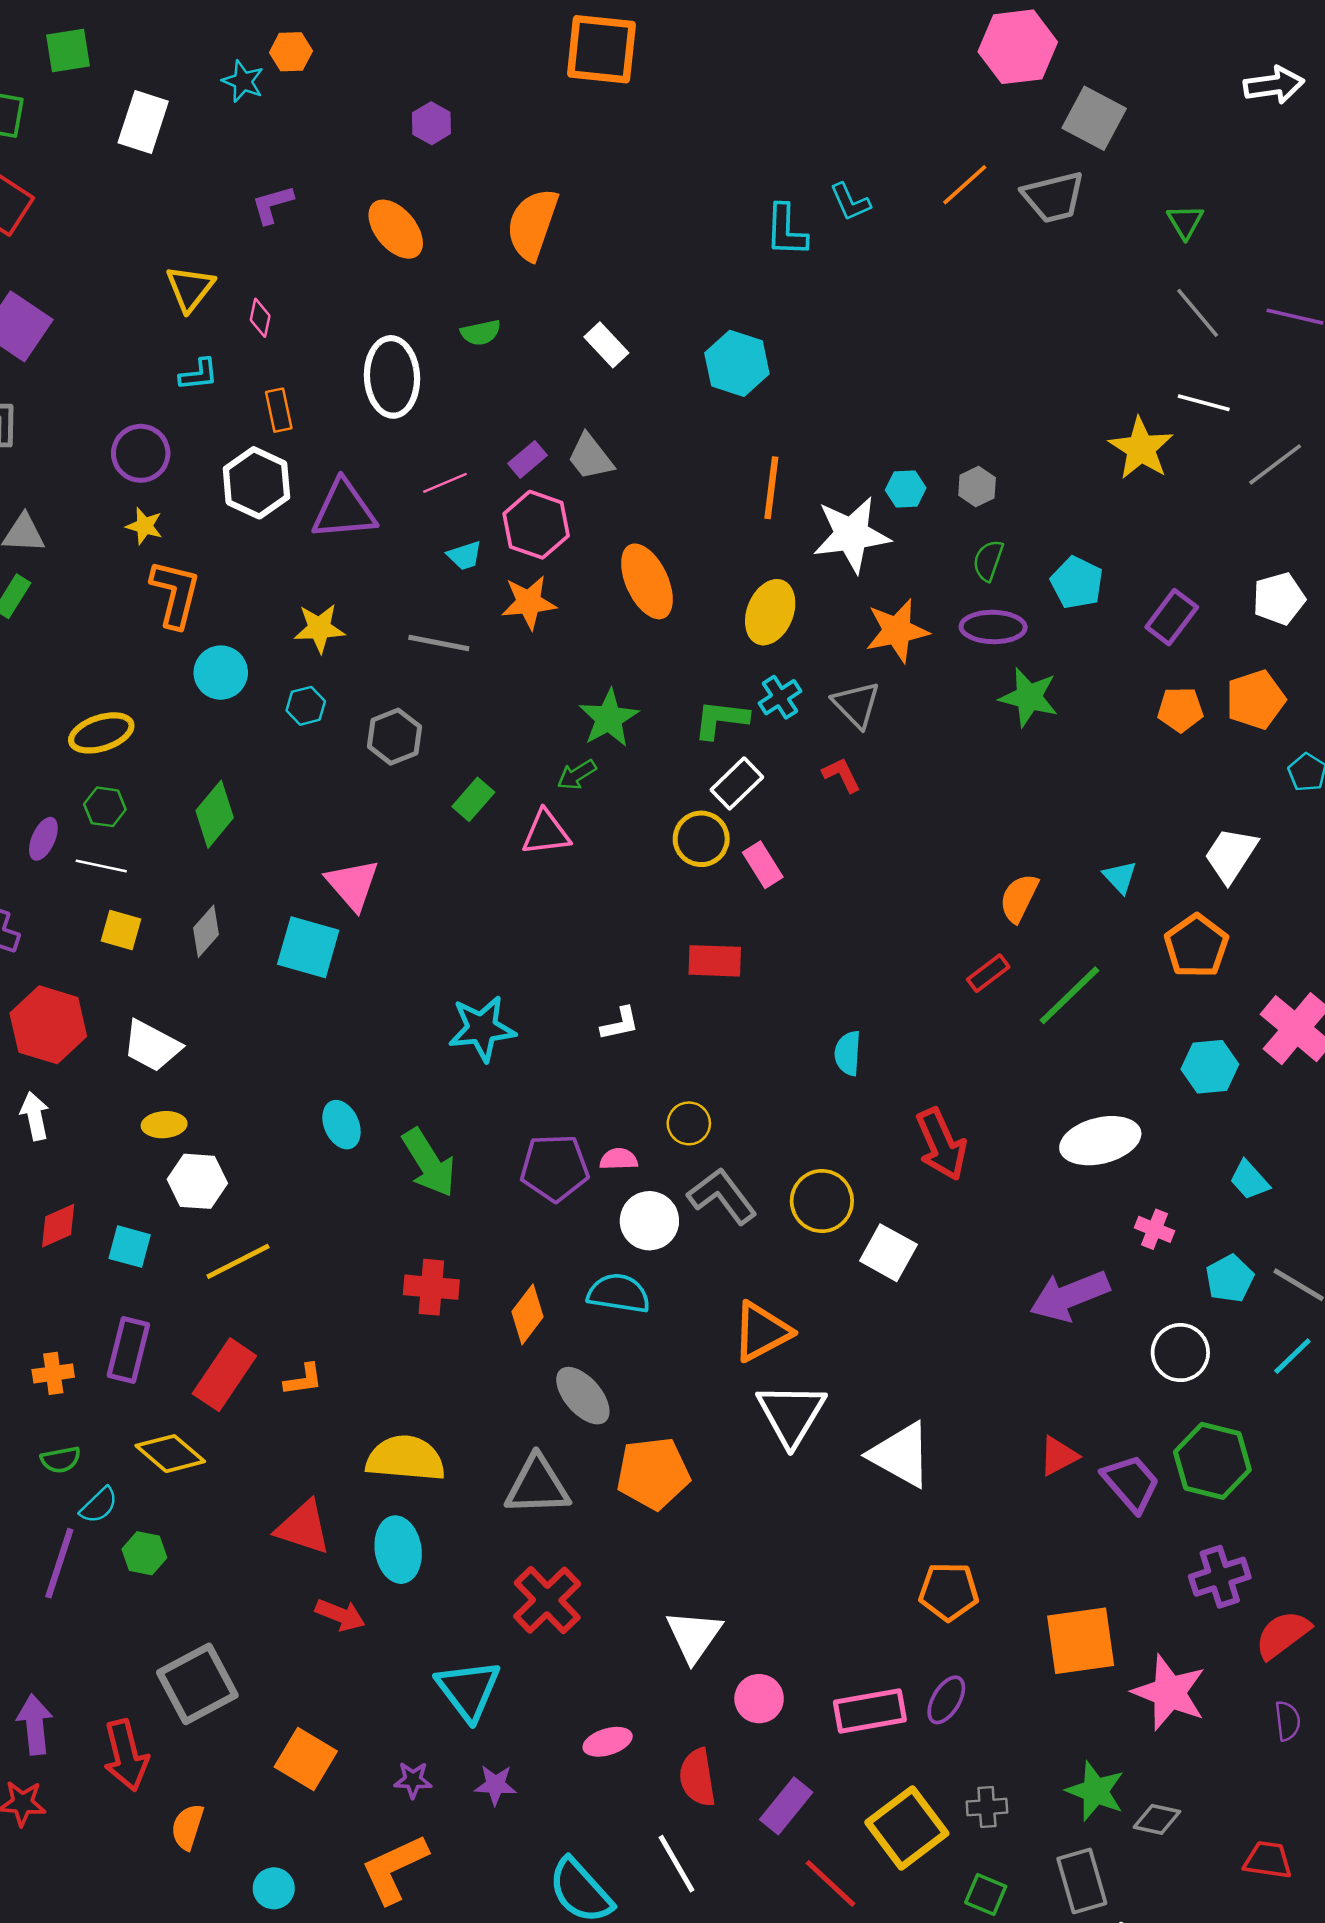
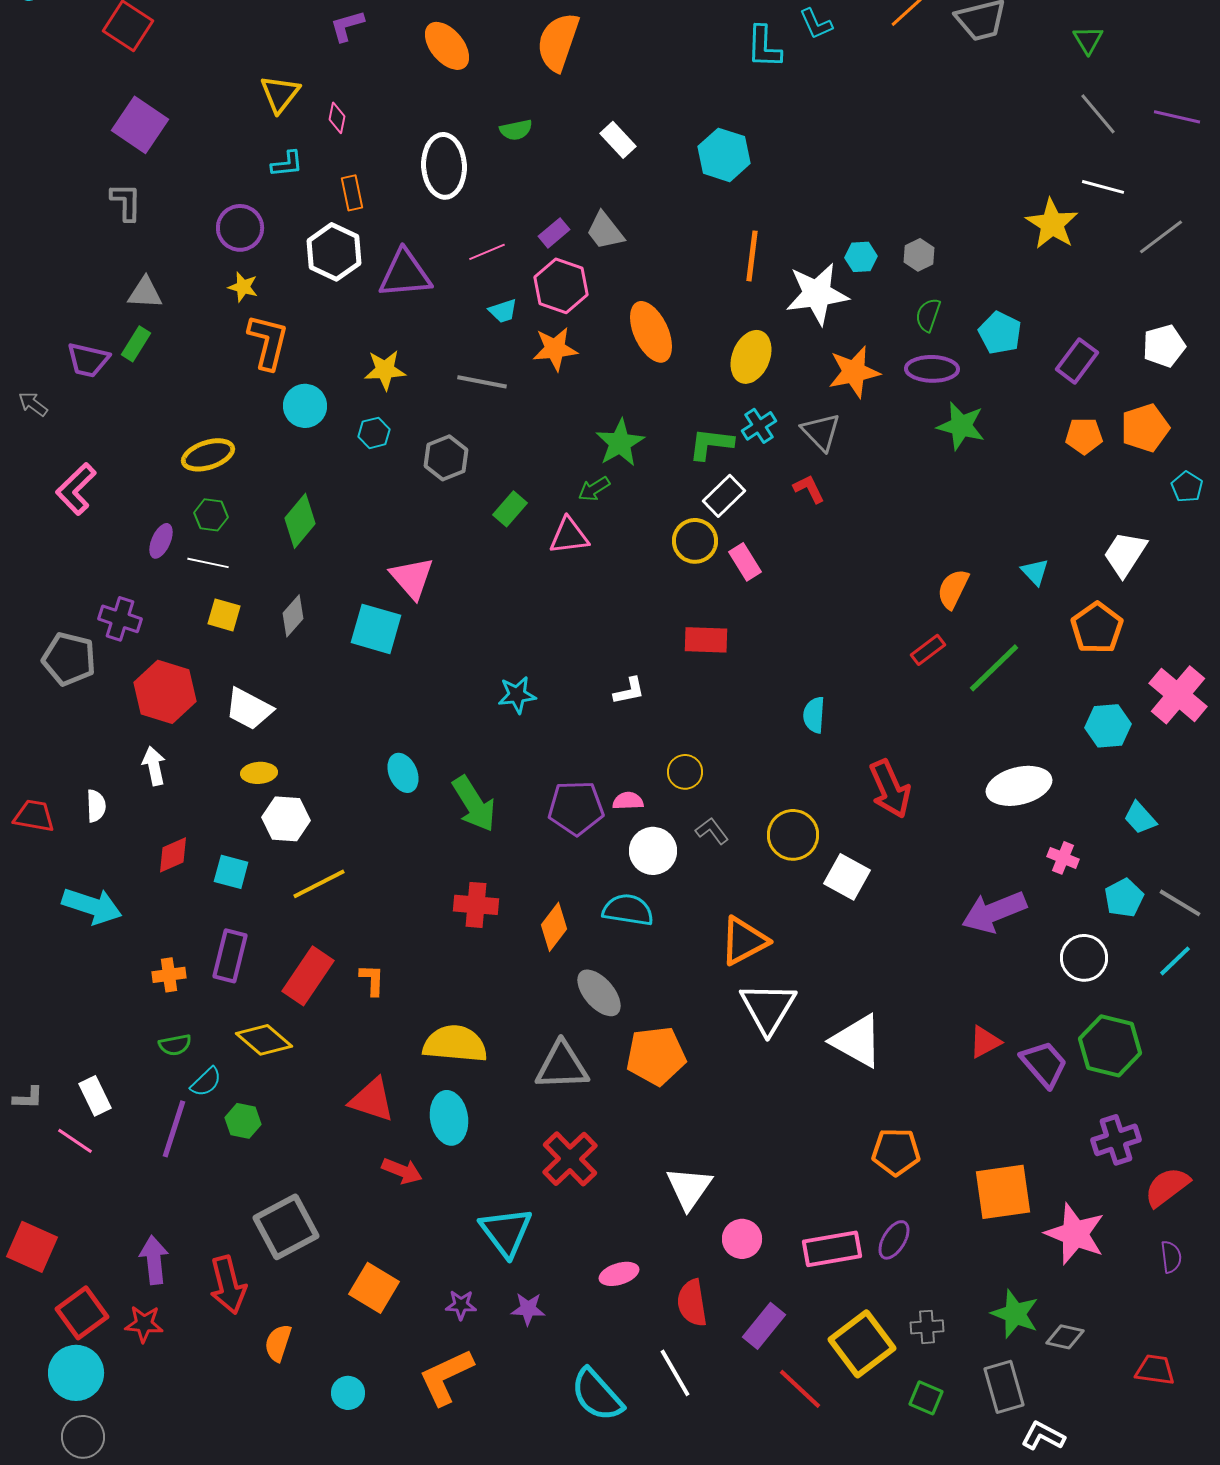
cyan star: (482, 1029) -> (517, 695), size x0.7
gray L-shape: (722, 1196) -> (712, 831), size x0.6
orange L-shape: (303, 1380) -> (372, 980), turned -80

